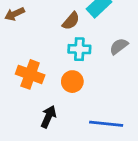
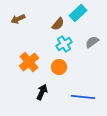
cyan cross: (79, 49) -> (64, 44), turned -35
orange cross: (30, 74) -> (29, 62), turned 30

